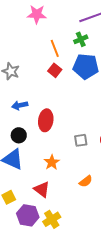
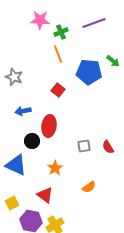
green cross: (81, 39) -> (61, 32), moved
red square: (55, 70) -> (58, 90), moved
black circle: (19, 135) -> (32, 141), moved

